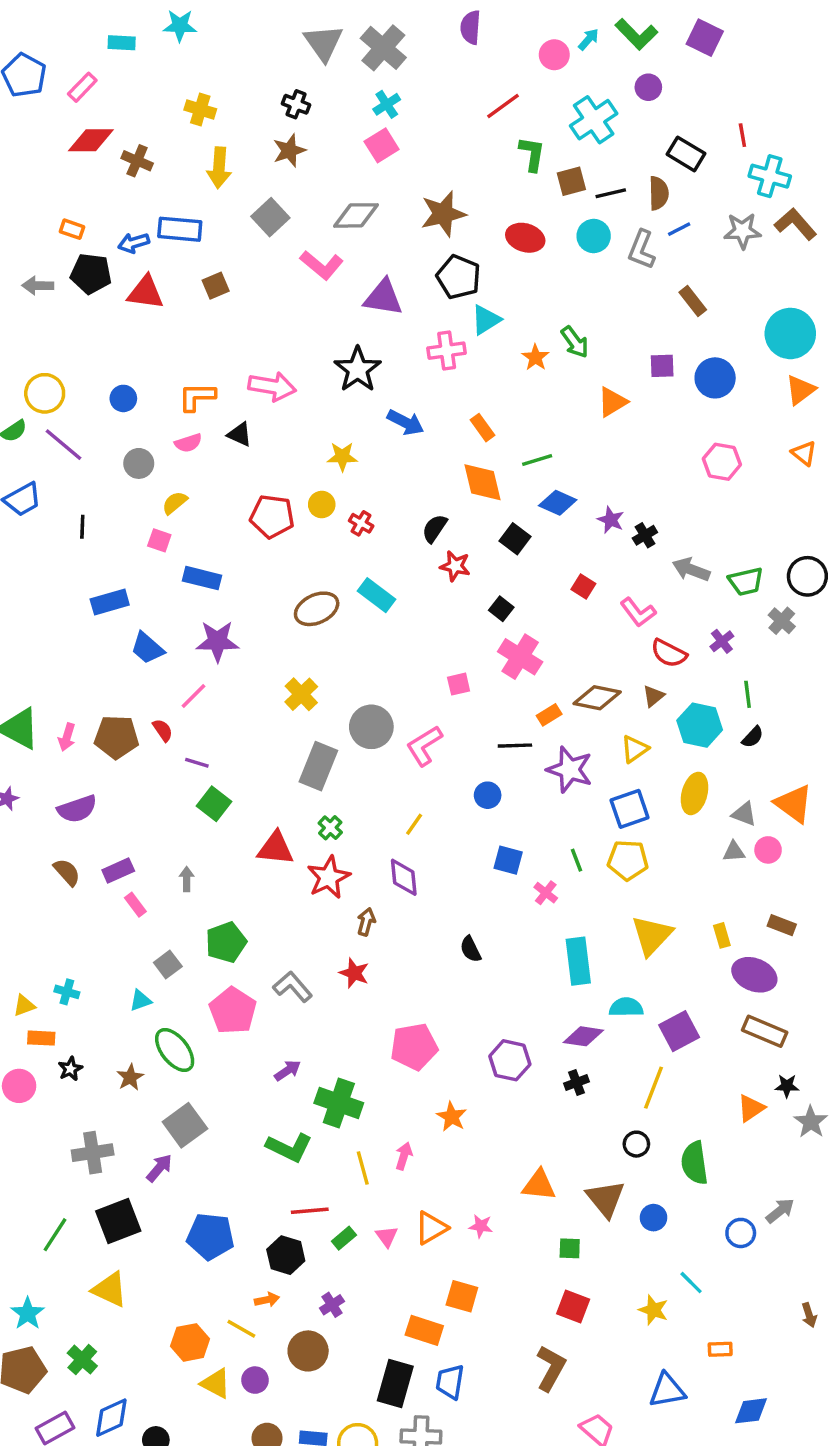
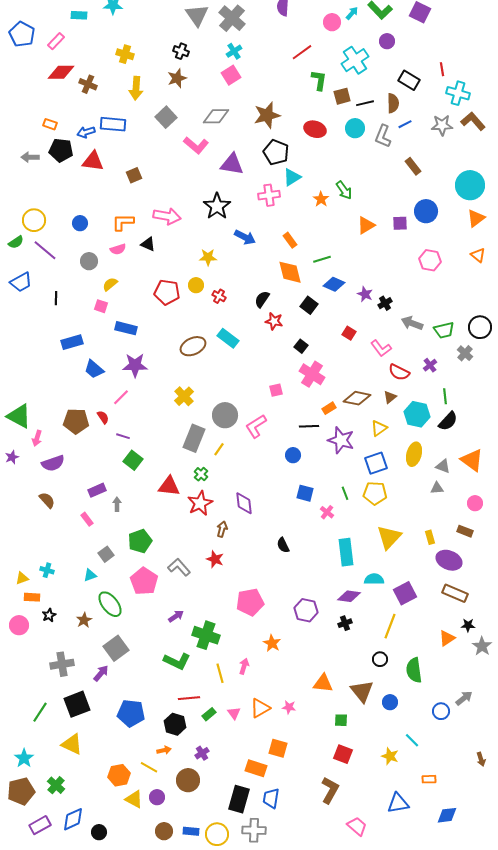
brown square: (216, 286) -> (134, 175), moved
purple square: (662, 366) -> (400, 223), moved
pink arrow: (67, 737) -> (37, 438), moved
black semicircle: (753, 737) -> (448, 421), size x1.5
yellow line: (414, 824) -> (219, 449), moved
pink circle: (768, 850) -> (475, 503), moved
purple rectangle: (118, 870) -> (97, 490), moved

